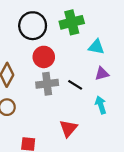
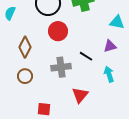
cyan triangle: (96, 47) -> (117, 22), moved
gray cross: (47, 84) -> (61, 67), moved

